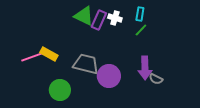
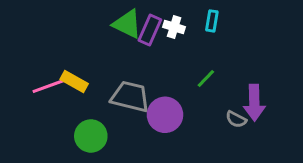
green line: (141, 30) -> (206, 78), moved
purple arrow: (145, 68) -> (254, 103), moved

